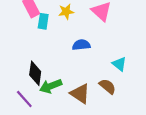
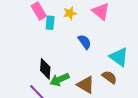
blue semicircle: (81, 45) -> (85, 42), turned 63
cyan triangle: (119, 64) -> (119, 57), size x1.5

